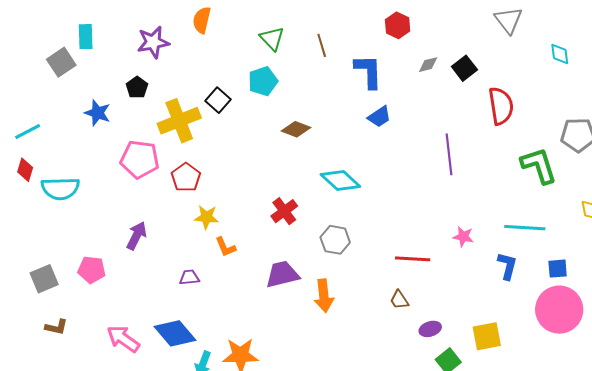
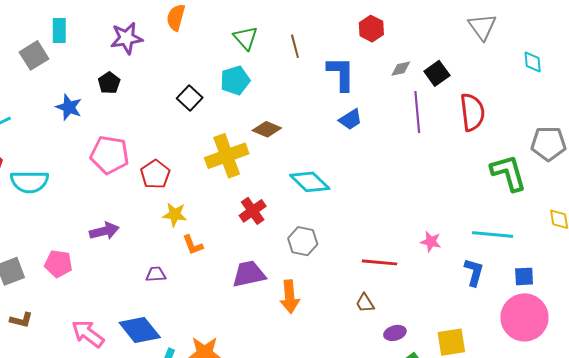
yellow cross: (179, 121) -> (227, 156), moved
purple line: (449, 154) -> (417, 112), moved
purple arrow: (137, 236) -> (104, 231), turned 48

